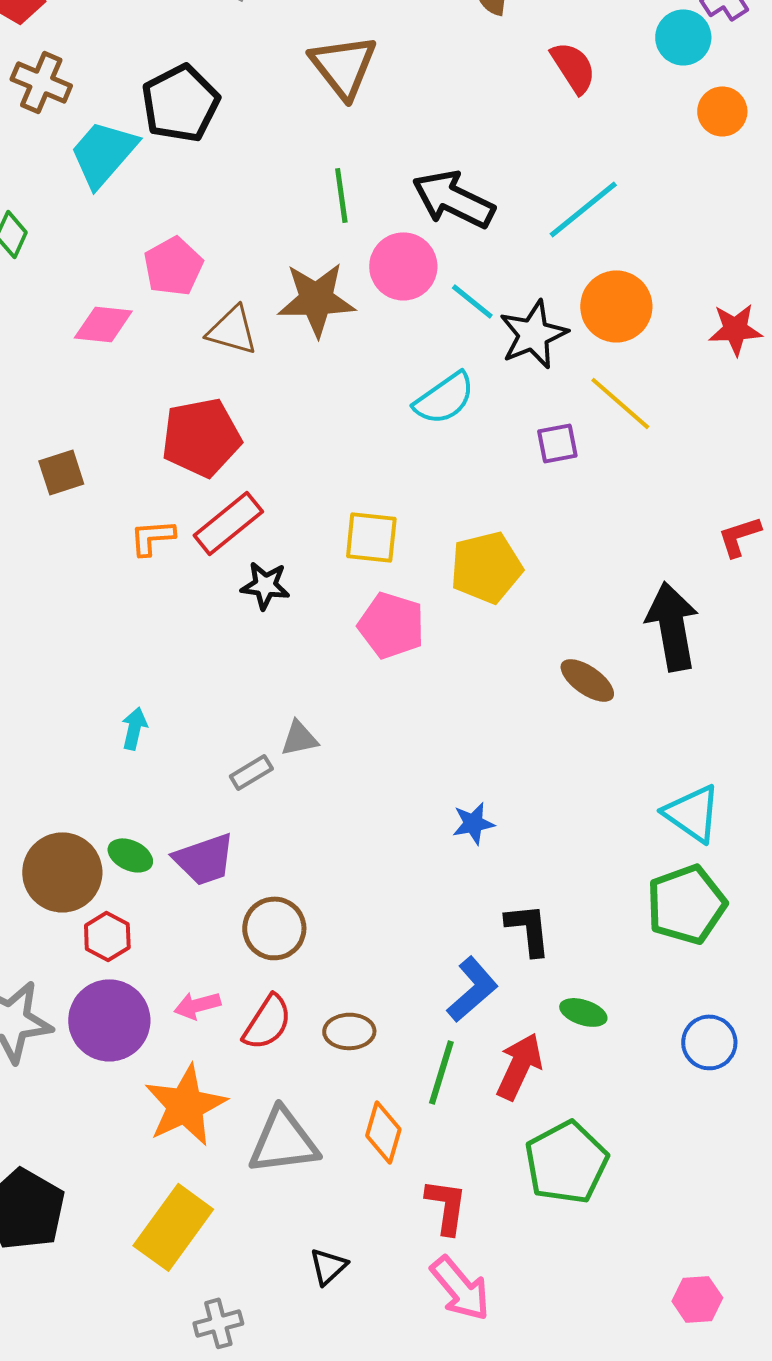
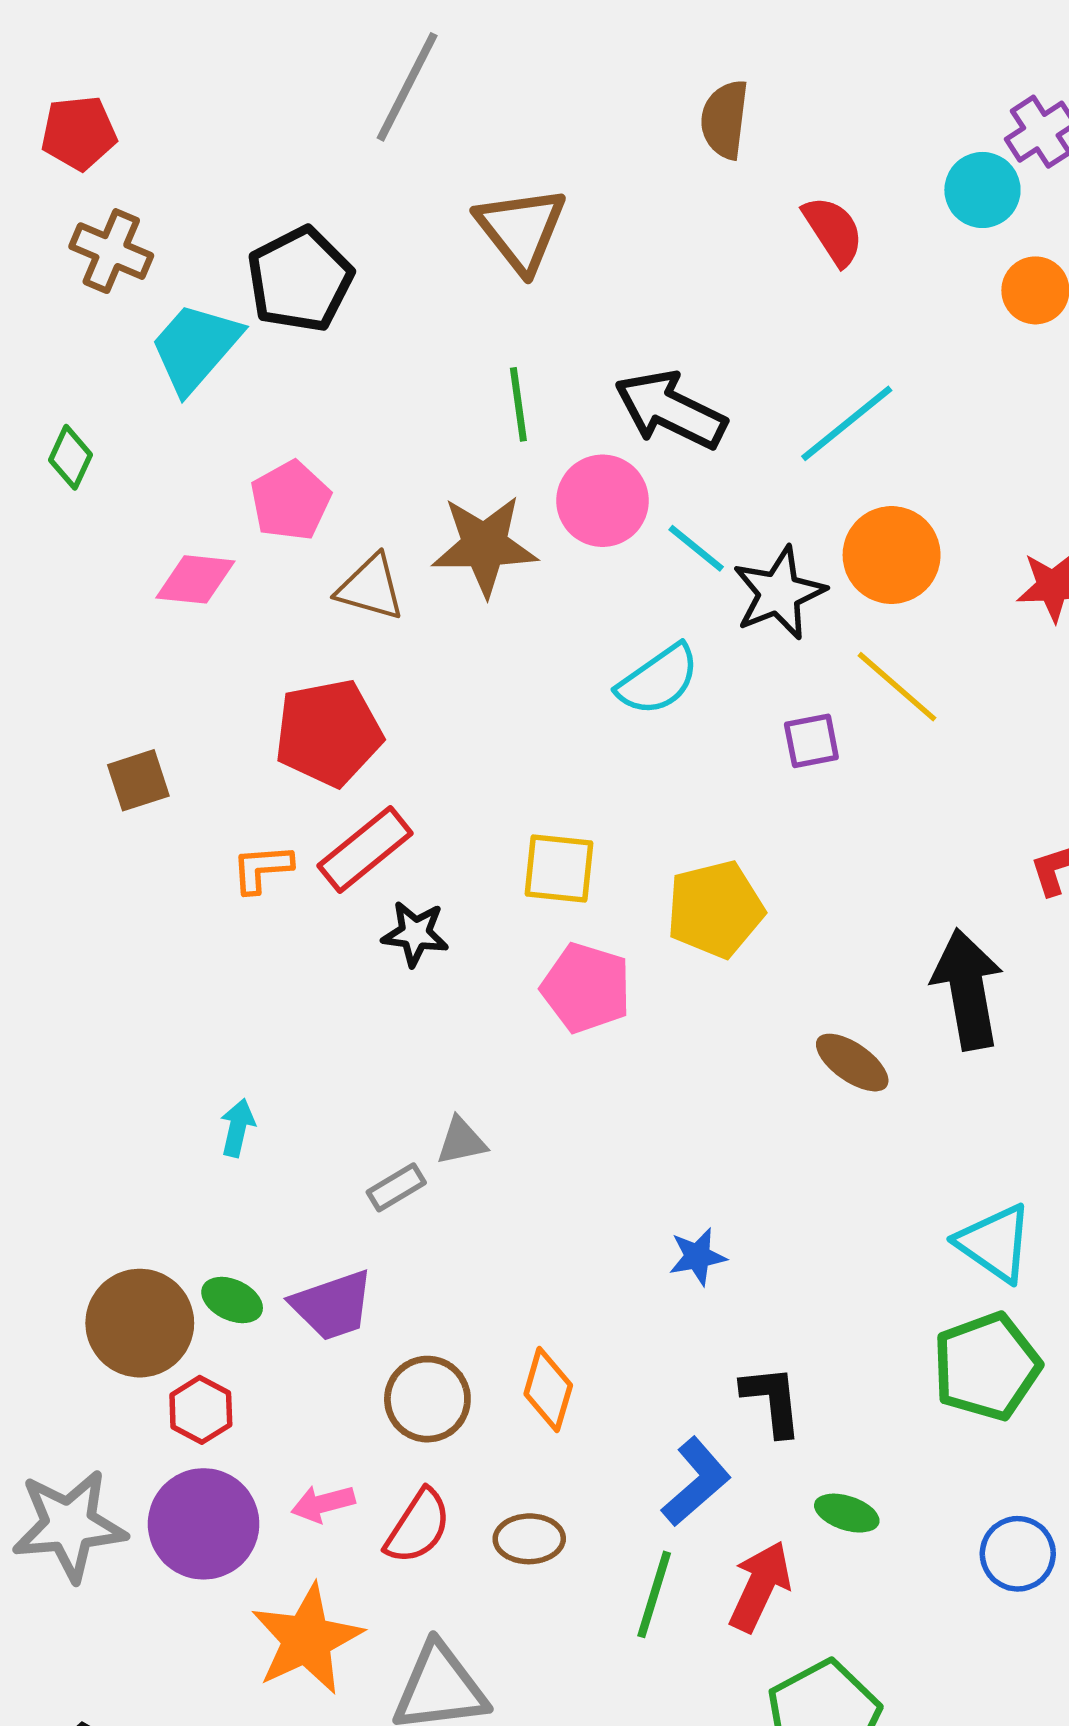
orange diamond: (383, 1132) -> (548, 1390), moved

